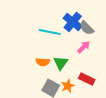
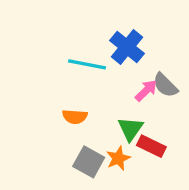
gray semicircle: (87, 28) -> (165, 85), moved
green triangle: (61, 63) -> (130, 129), moved

